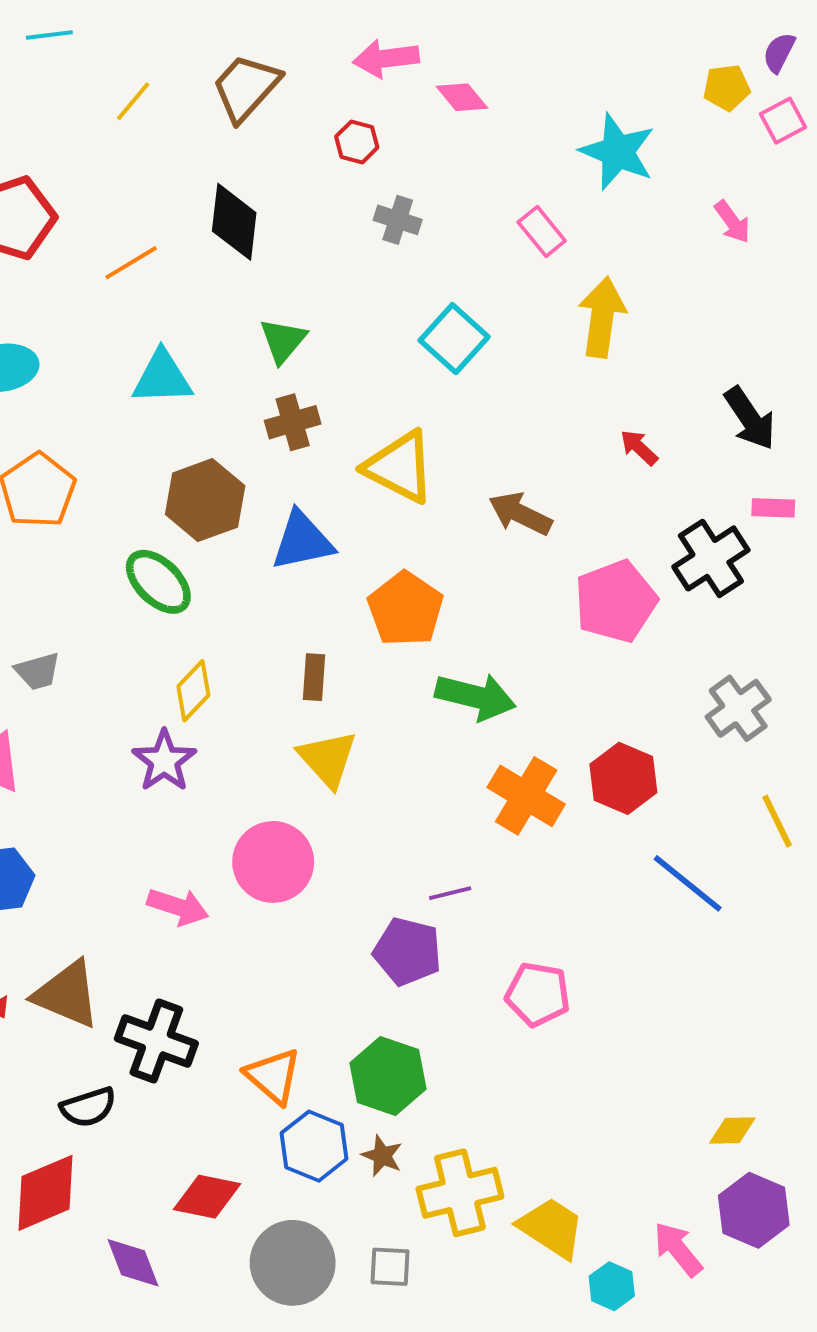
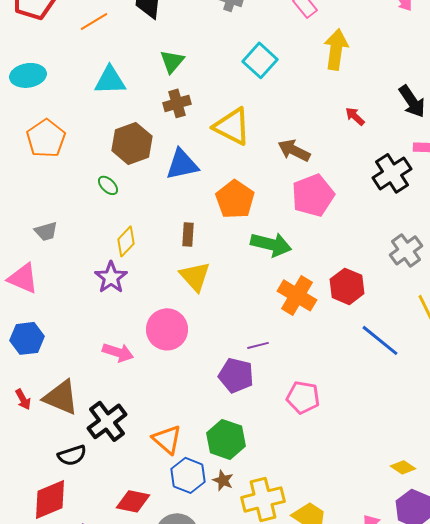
green ellipse: (158, 582) -> (108, 185), size x0.6
pink pentagon: (616, 601) -> (313, 195), moved
black cross: (156, 1041) -> (107, 421), turned 33
yellow diamond: (732, 1131) -> (403, 467), turned 35

